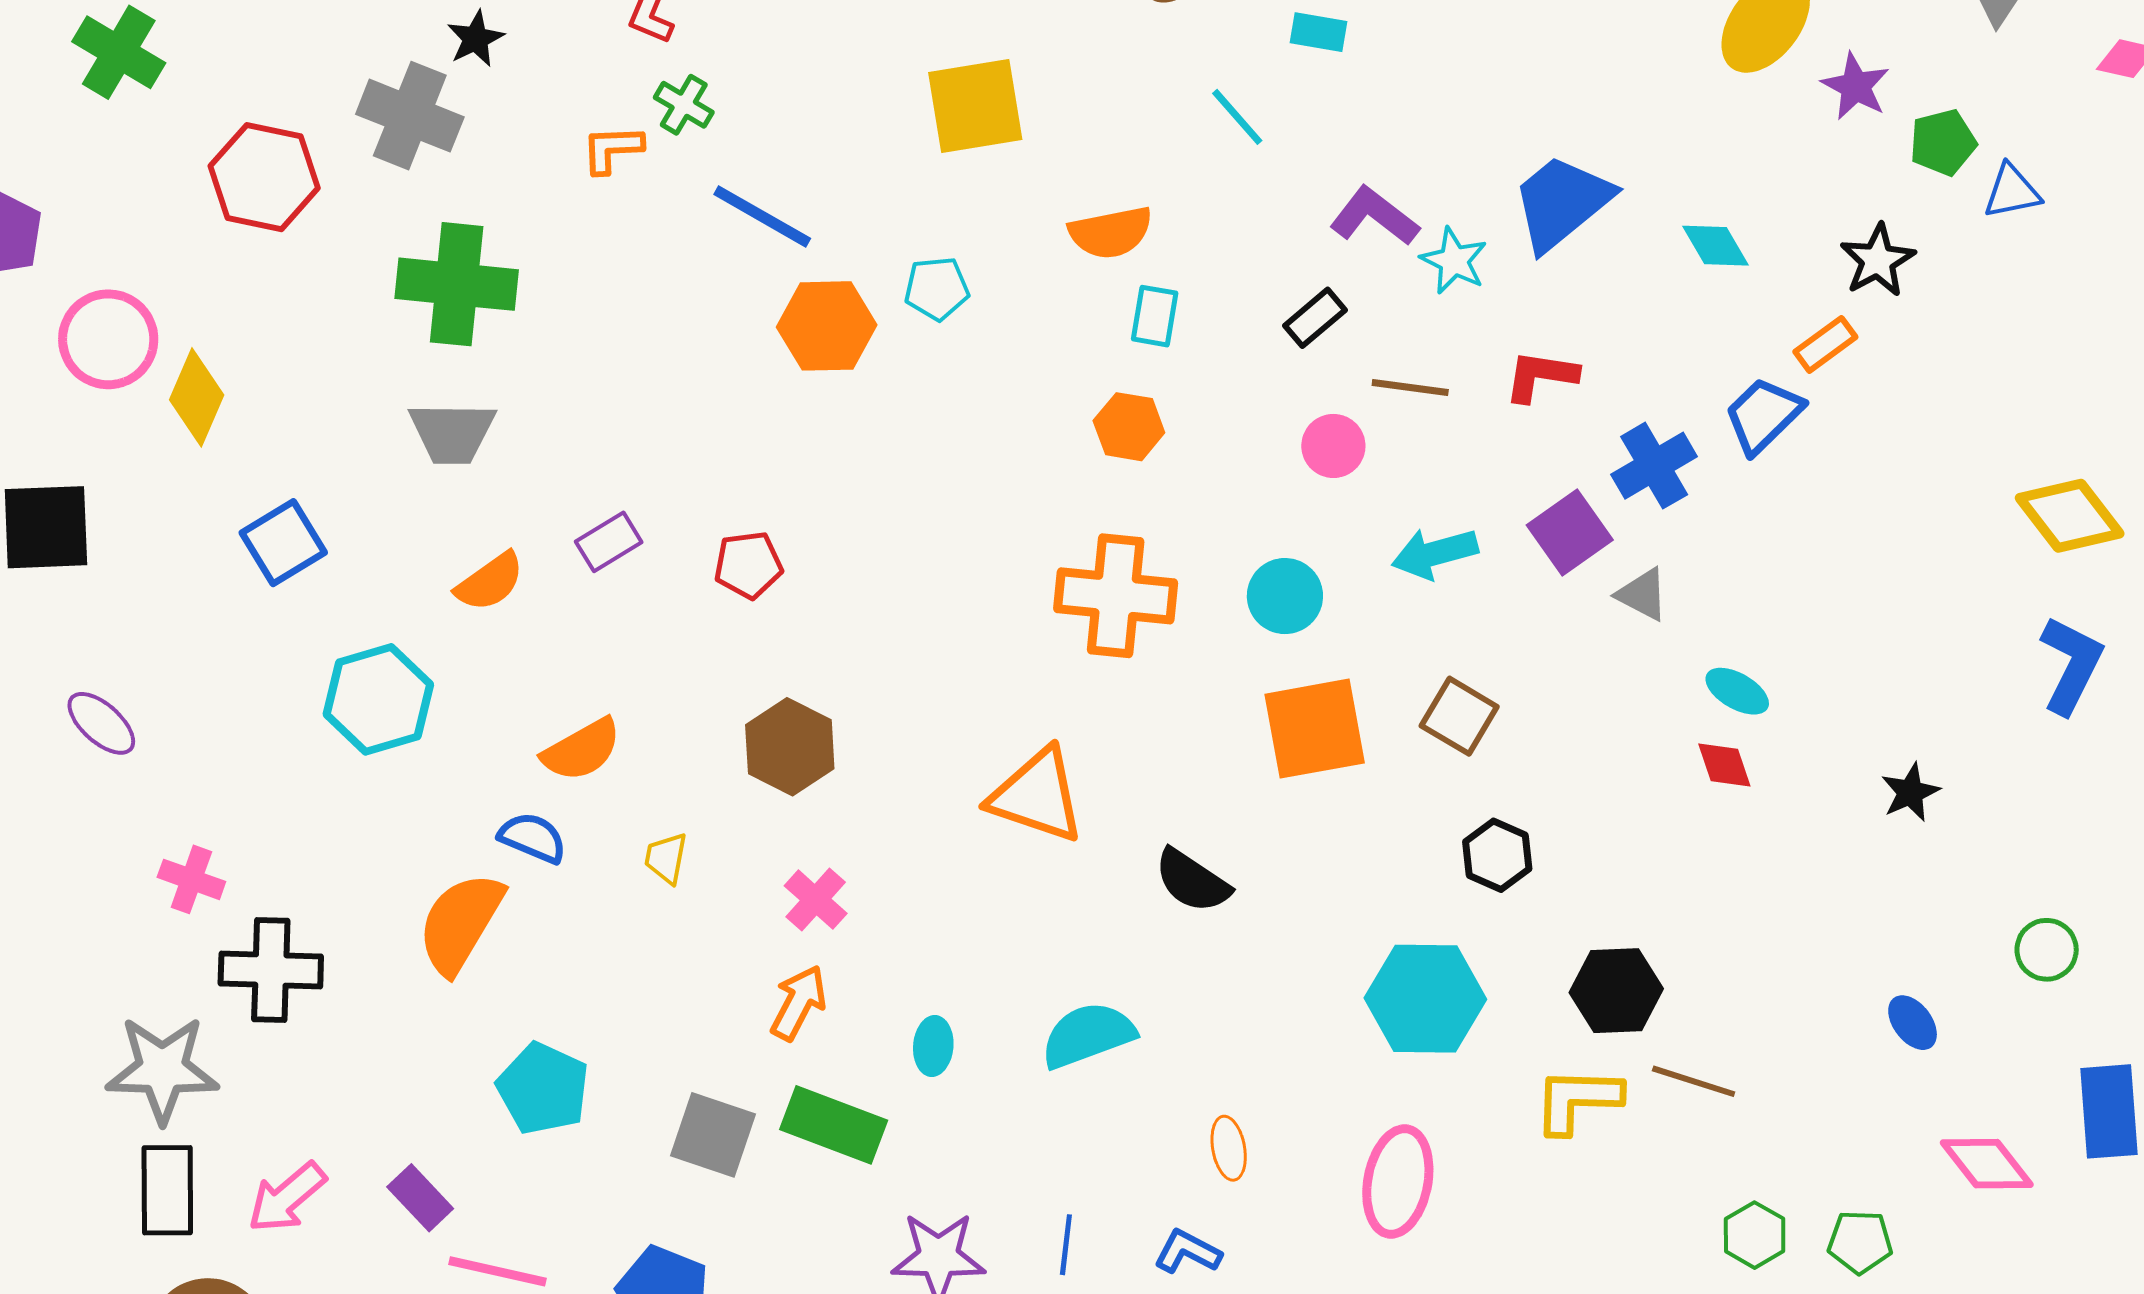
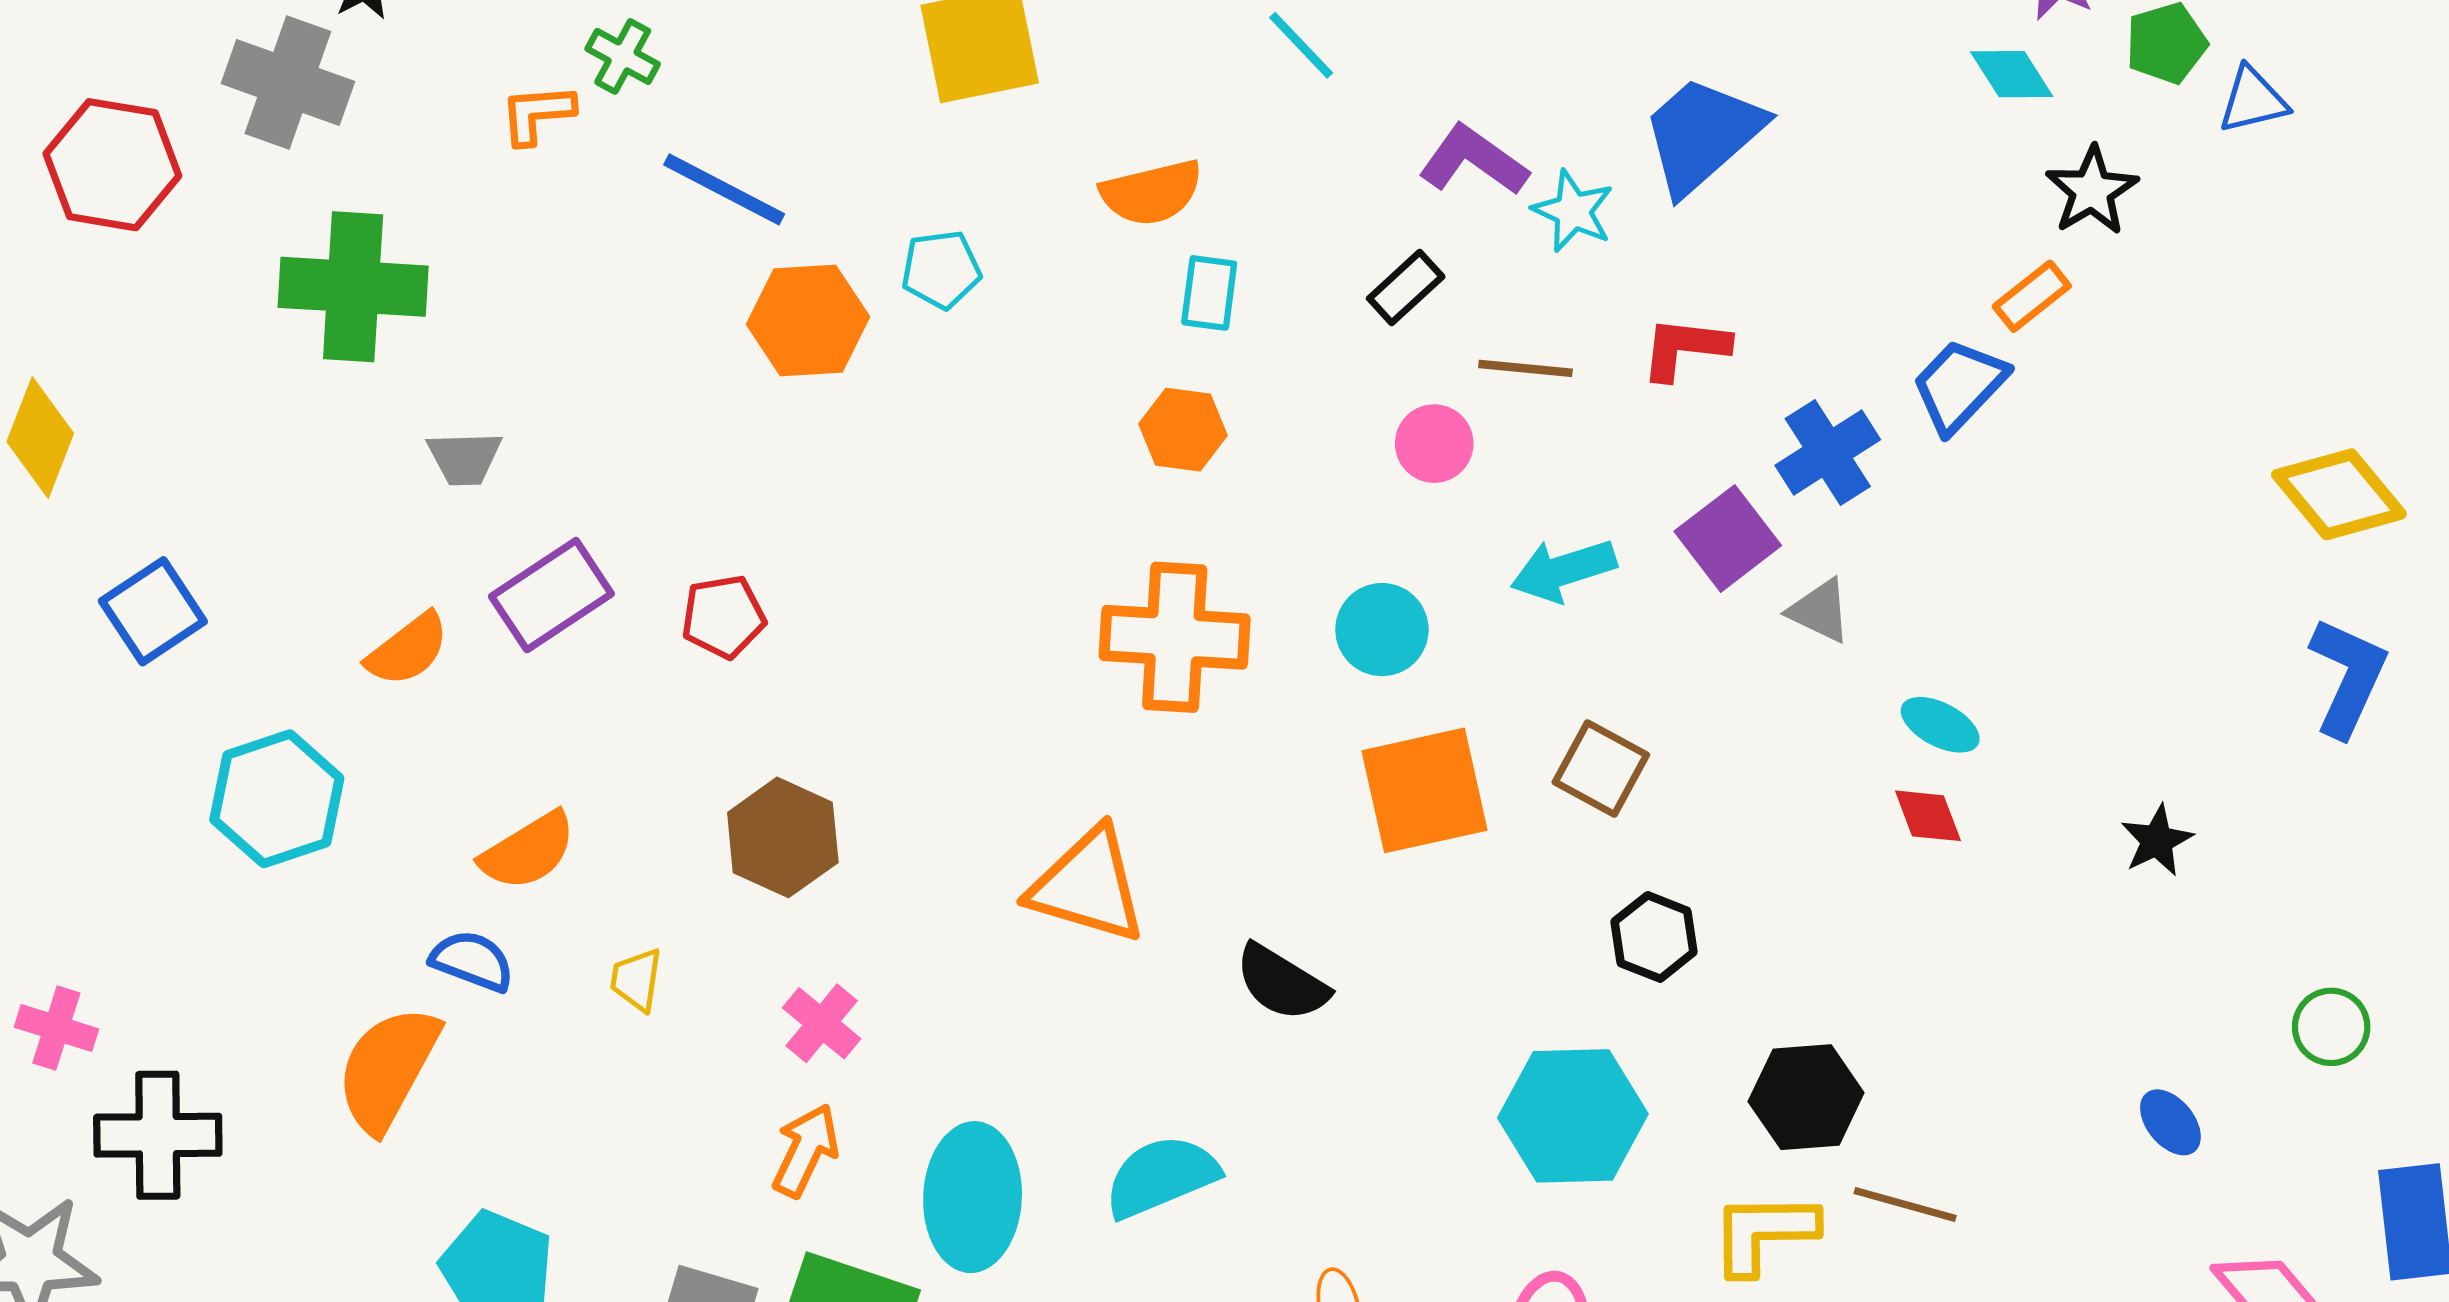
cyan diamond: (1715, 246) -> (2012, 74), moved
gray trapezoid: (452, 433) -> (464, 458), moved, size x0.7
purple rectangle: (609, 542) -> (551, 595), size x1.5
cyan ellipse: (933, 1046) -> (973, 1197), size x2.0

